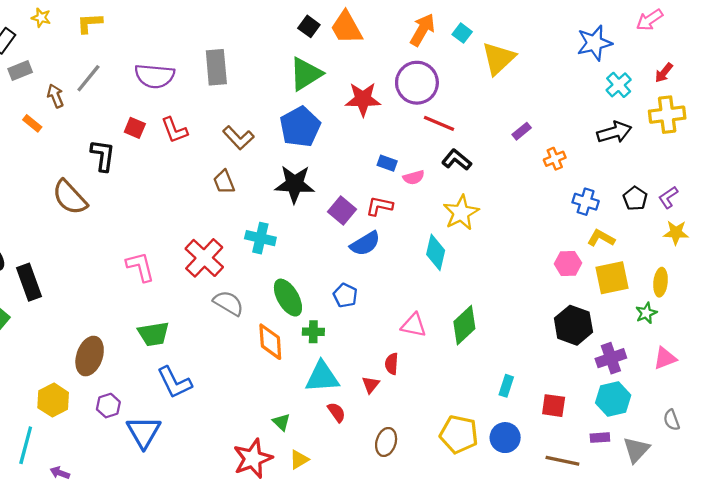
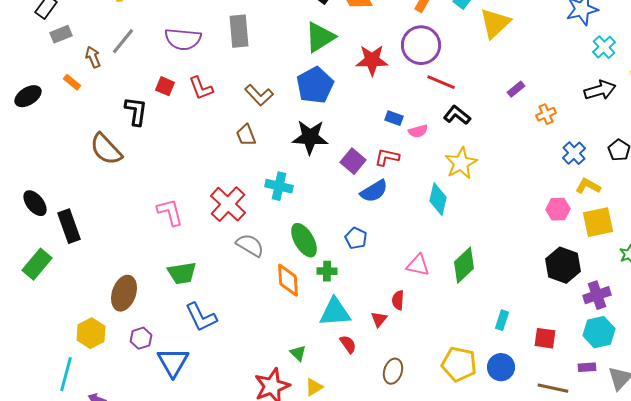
blue cross: (586, 202) -> (574, 153), turned 30

